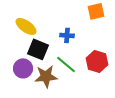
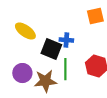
black square: (38, 49) -> (51, 49), moved
green line: (66, 64) -> (65, 69), turned 50

